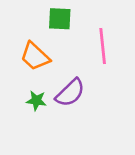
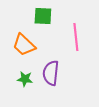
purple semicircle: (70, 93) -> (51, 73), turned 140

